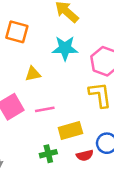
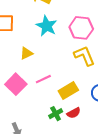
cyan star: (65, 48) -> (47, 26), turned -30
red semicircle: (85, 155) -> (74, 113), moved

